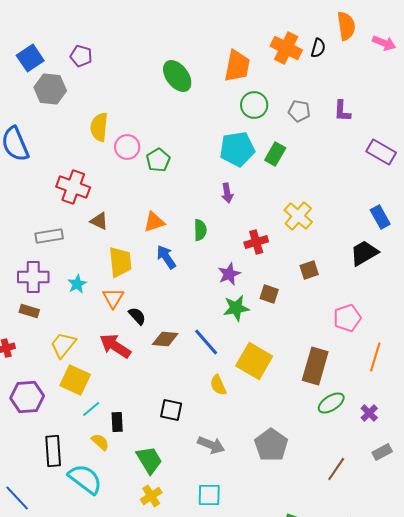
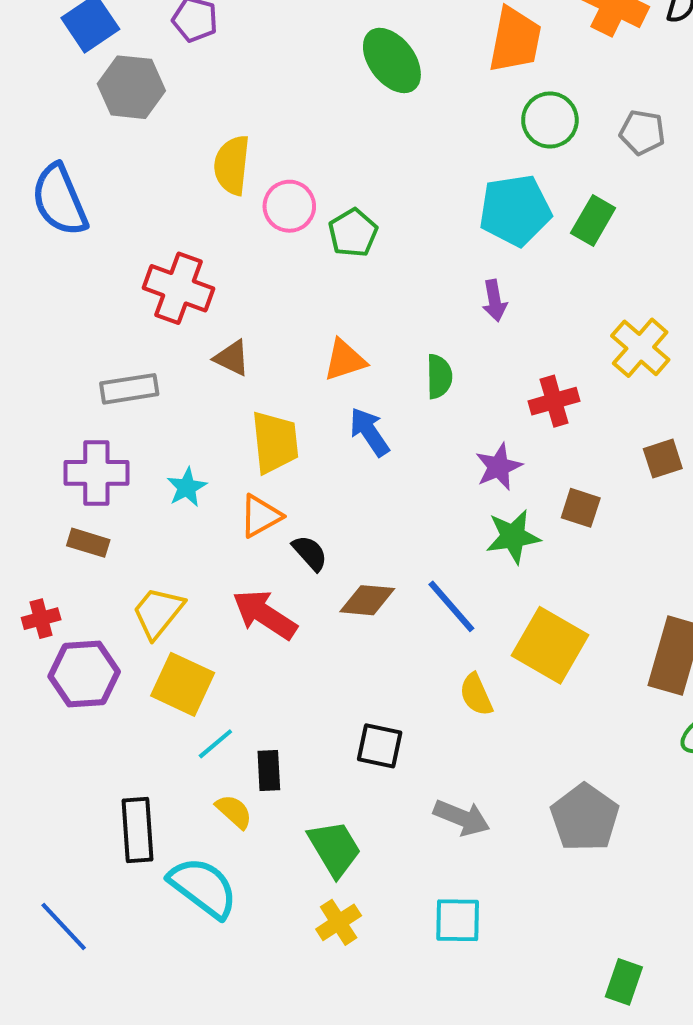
orange triangle: (113, 298) -> (261, 516), turned 30
purple hexagon: (27, 397) -> (84, 674), moved

